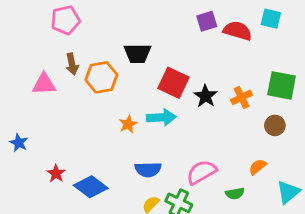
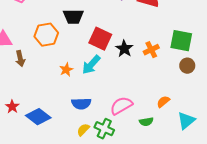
brown arrow: (72, 64) -> (20, 59), moved
cyan arrow: (161, 117) -> (91, 65), turned 135
brown circle: (275, 125) -> (187, 66), moved

